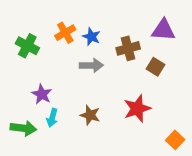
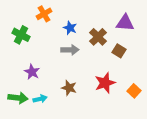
orange cross: (65, 33) -> (44, 14), moved
brown cross: (128, 48) -> (98, 37), turned -30
cyan arrow: (52, 118) -> (40, 99), moved, turned -120
orange square: (175, 140) -> (134, 91), moved

